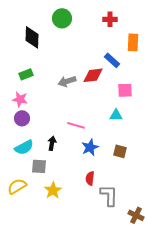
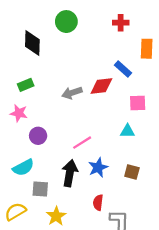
purple circle: (22, 118) -> (38, 136), moved
pink line: (76, 125) -> (82, 143), turned -48
black arrow: (52, 143) -> (70, 173), moved, size x1.6

